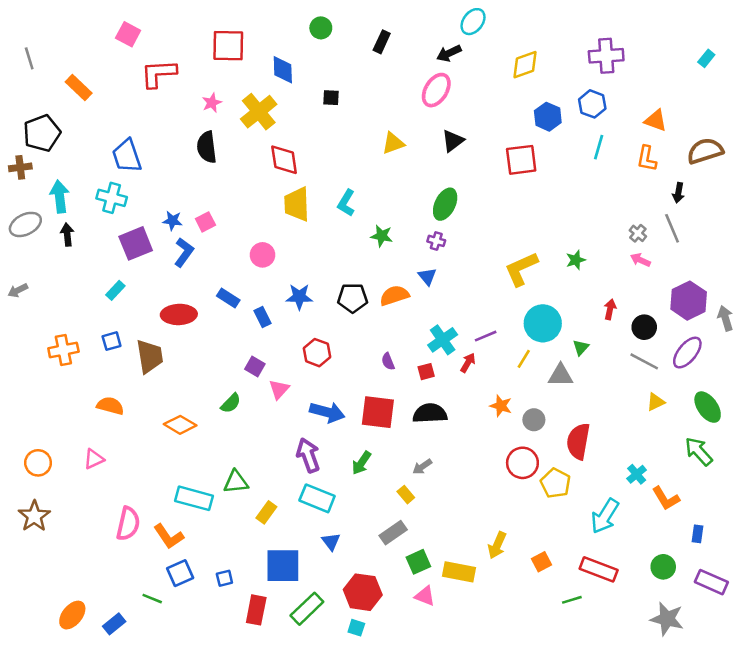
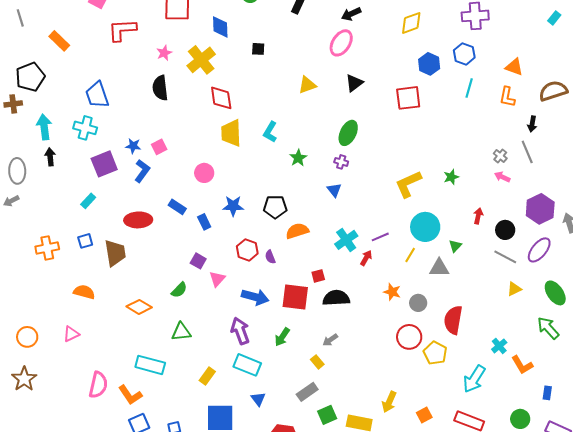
gray ellipse: (25, 224) -> (17, 171), moved, turned -65
green star: (382, 236) -> (298, 158), turned 30
orange semicircle: (394, 295) -> (297, 231), moved
purple semicircle: (388, 361) -> (270, 257), moved
red square: (426, 372) -> (318, 276), moved
green triangle: (236, 482) -> (181, 332), moved

